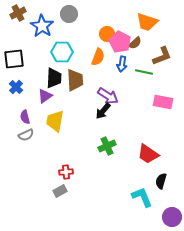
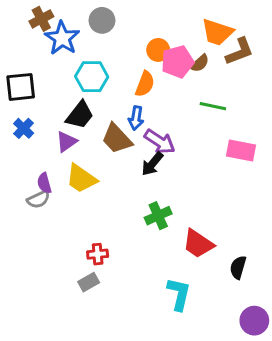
brown cross: (18, 13) -> (41, 19), moved
pink pentagon: (120, 42) -> (177, 62), turned 30
brown L-shape: (162, 56) -> (240, 51), moved
blue arrow: (122, 64) -> (136, 118), moved
black trapezoid: (54, 78) -> (80, 115), turned 35
brown trapezoid: (75, 80) -> (117, 139), moved, turned 140
purple semicircle: (25, 117) -> (44, 183), moved
yellow trapezoid: (55, 121) -> (81, 179), turned -65
red trapezoid: (148, 154) -> (198, 244), moved
cyan L-shape: (142, 197) -> (179, 294), moved, turned 35

